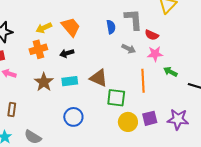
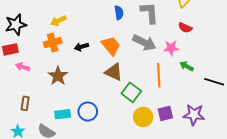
orange trapezoid: (71, 27) -> (111, 46), moved
blue semicircle: (111, 27) -> (119, 13), moved
red semicircle: (152, 35) -> (185, 28), moved
gray arrow: (129, 49) -> (144, 43), size x1.6
cyan rectangle: (70, 81) -> (63, 114), moved
green square: (116, 98) -> (131, 92), turned 30

